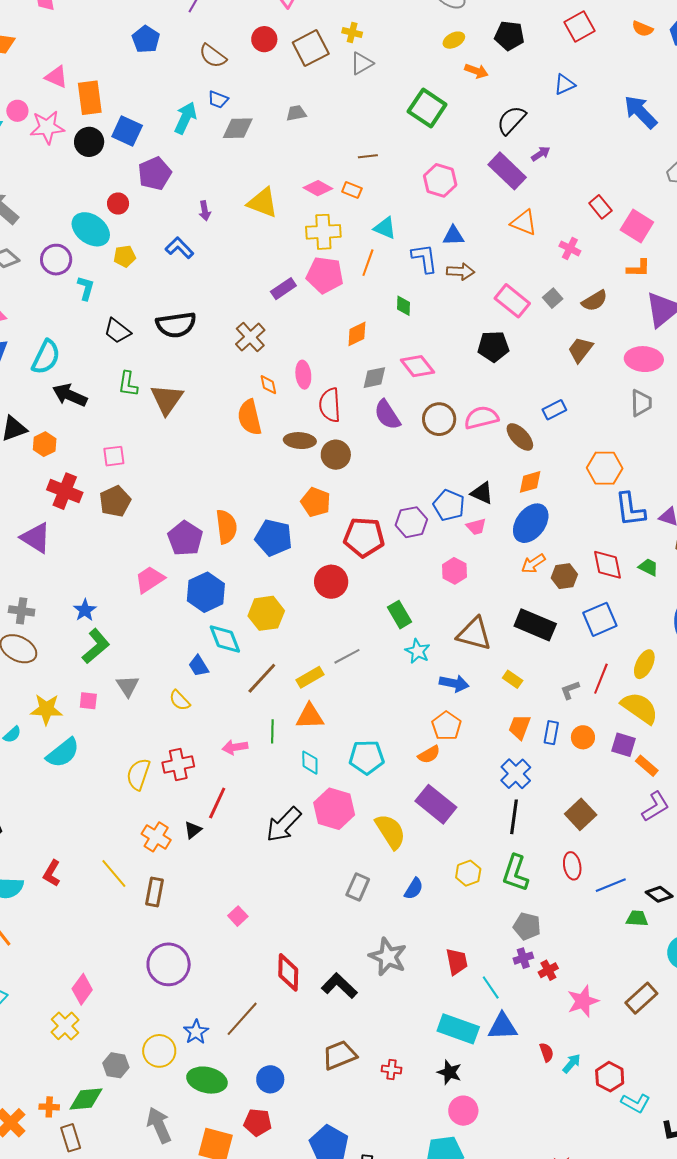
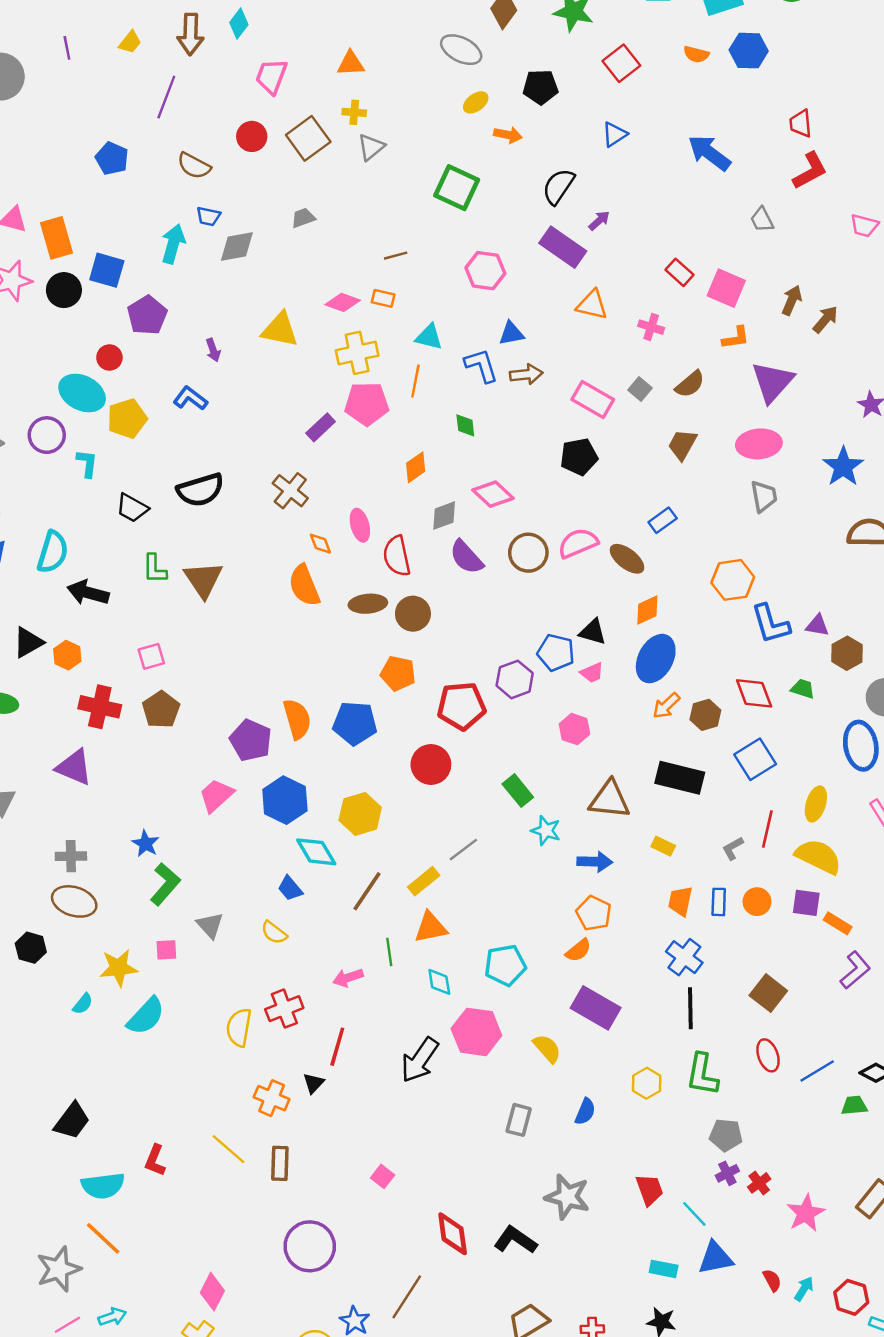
yellow pentagon: (125, 256) -> (127, 419), size x1.5
yellow semicircle: (390, 832) -> (547, 1048), size x0.7
cyan rectangle: (458, 1029) -> (664, 1269), size x0.6

